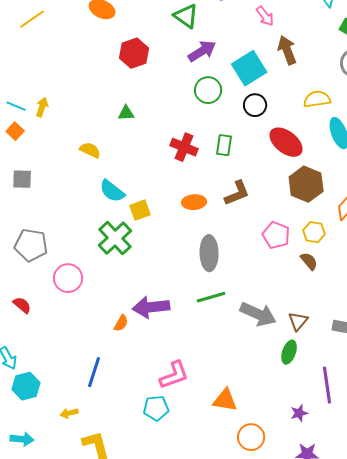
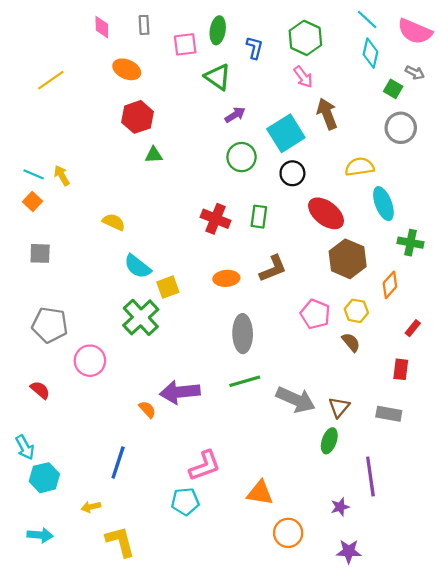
purple arrow: (202, 51) -> (235, 115), size x0.7
red hexagon: (134, 53) -> (138, 117), moved
yellow arrow: (42, 107) -> (62, 175), turned -48
green triangle: (126, 113) -> (154, 155), moved
orange semicircle: (121, 323) -> (147, 409), turned -72

